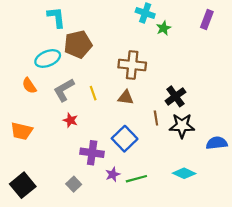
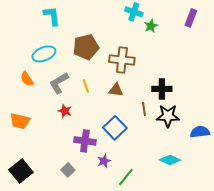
brown pentagon: (78, 44) -> (86, 47), moved
black cross: (175, 96) -> (162, 89), turned 36
green line: (136, 179) -> (126, 177), moved, turned -36

